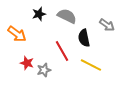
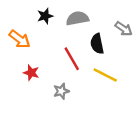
gray semicircle: (67, 16) -> (77, 18), turned -36
gray star: (44, 70) -> (61, 91), moved

